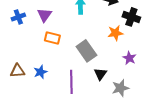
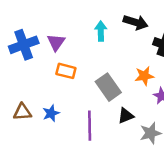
blue cross: (18, 17) -> (24, 45), size x1.6
orange star: (115, 33) -> (144, 76), moved
black triangle: (100, 74) -> (126, 116), turned 32

